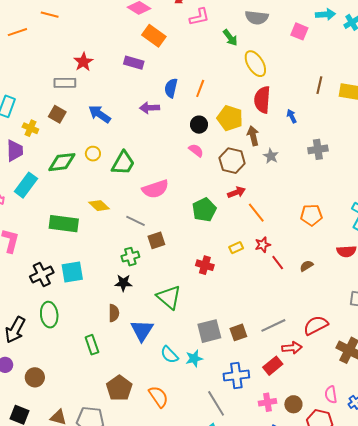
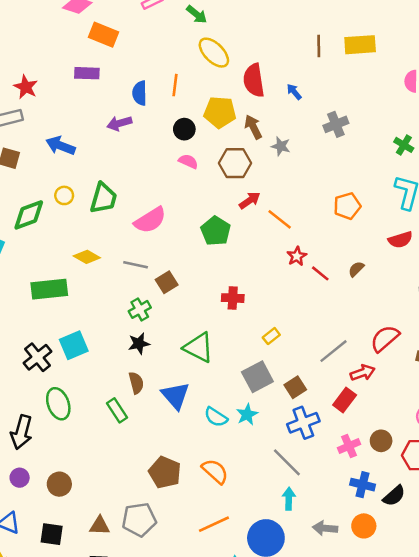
yellow ellipse: (255, 64) -> (214, 53), moved
yellow rectangle: (236, 248) -> (271, 336), moved
brown square: (238, 332) -> (295, 387), moved
green rectangle: (92, 345) -> (117, 410), moved

